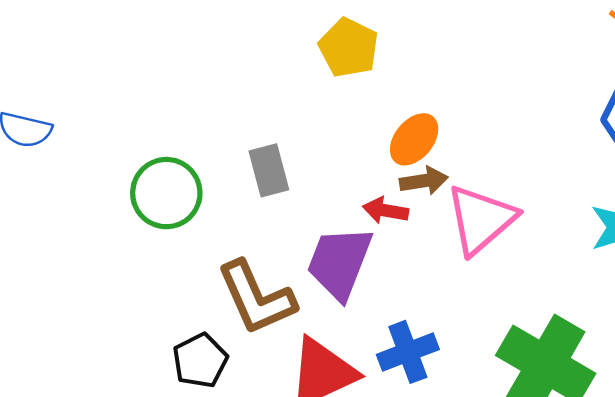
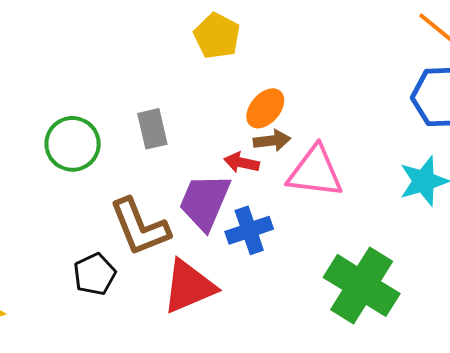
pink triangle: (481, 219) -> (315, 172), turned 46
blue cross: (408, 352) -> (249, 230), moved

